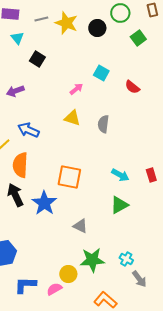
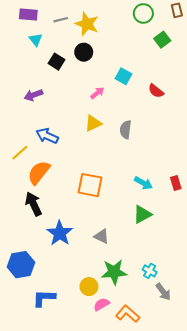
black circle: (97, 28) -> (84, 52), moved
yellow triangle: (72, 118) -> (93, 123), turned -42
orange semicircle: (20, 165) -> (39, 173), turned 35
blue star: (44, 203) -> (60, 233), moved
pink semicircle: (54, 289) -> (102, 304), moved

